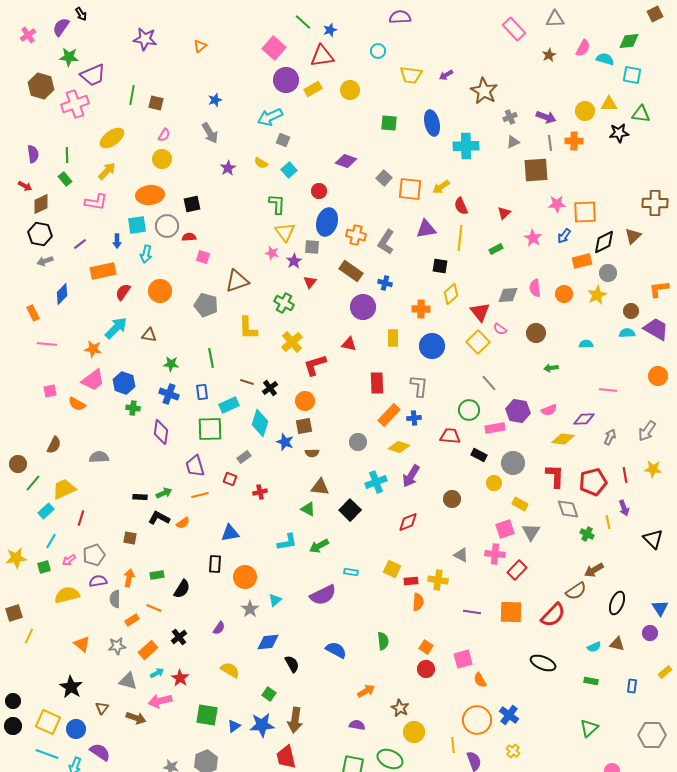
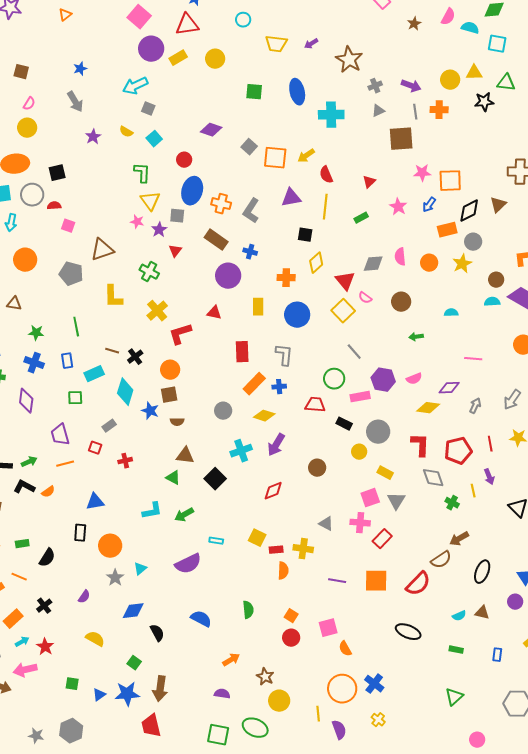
green square: (210, 429) -> (75, 398), size x0.6
green square: (207, 715) -> (72, 684), size x0.6

